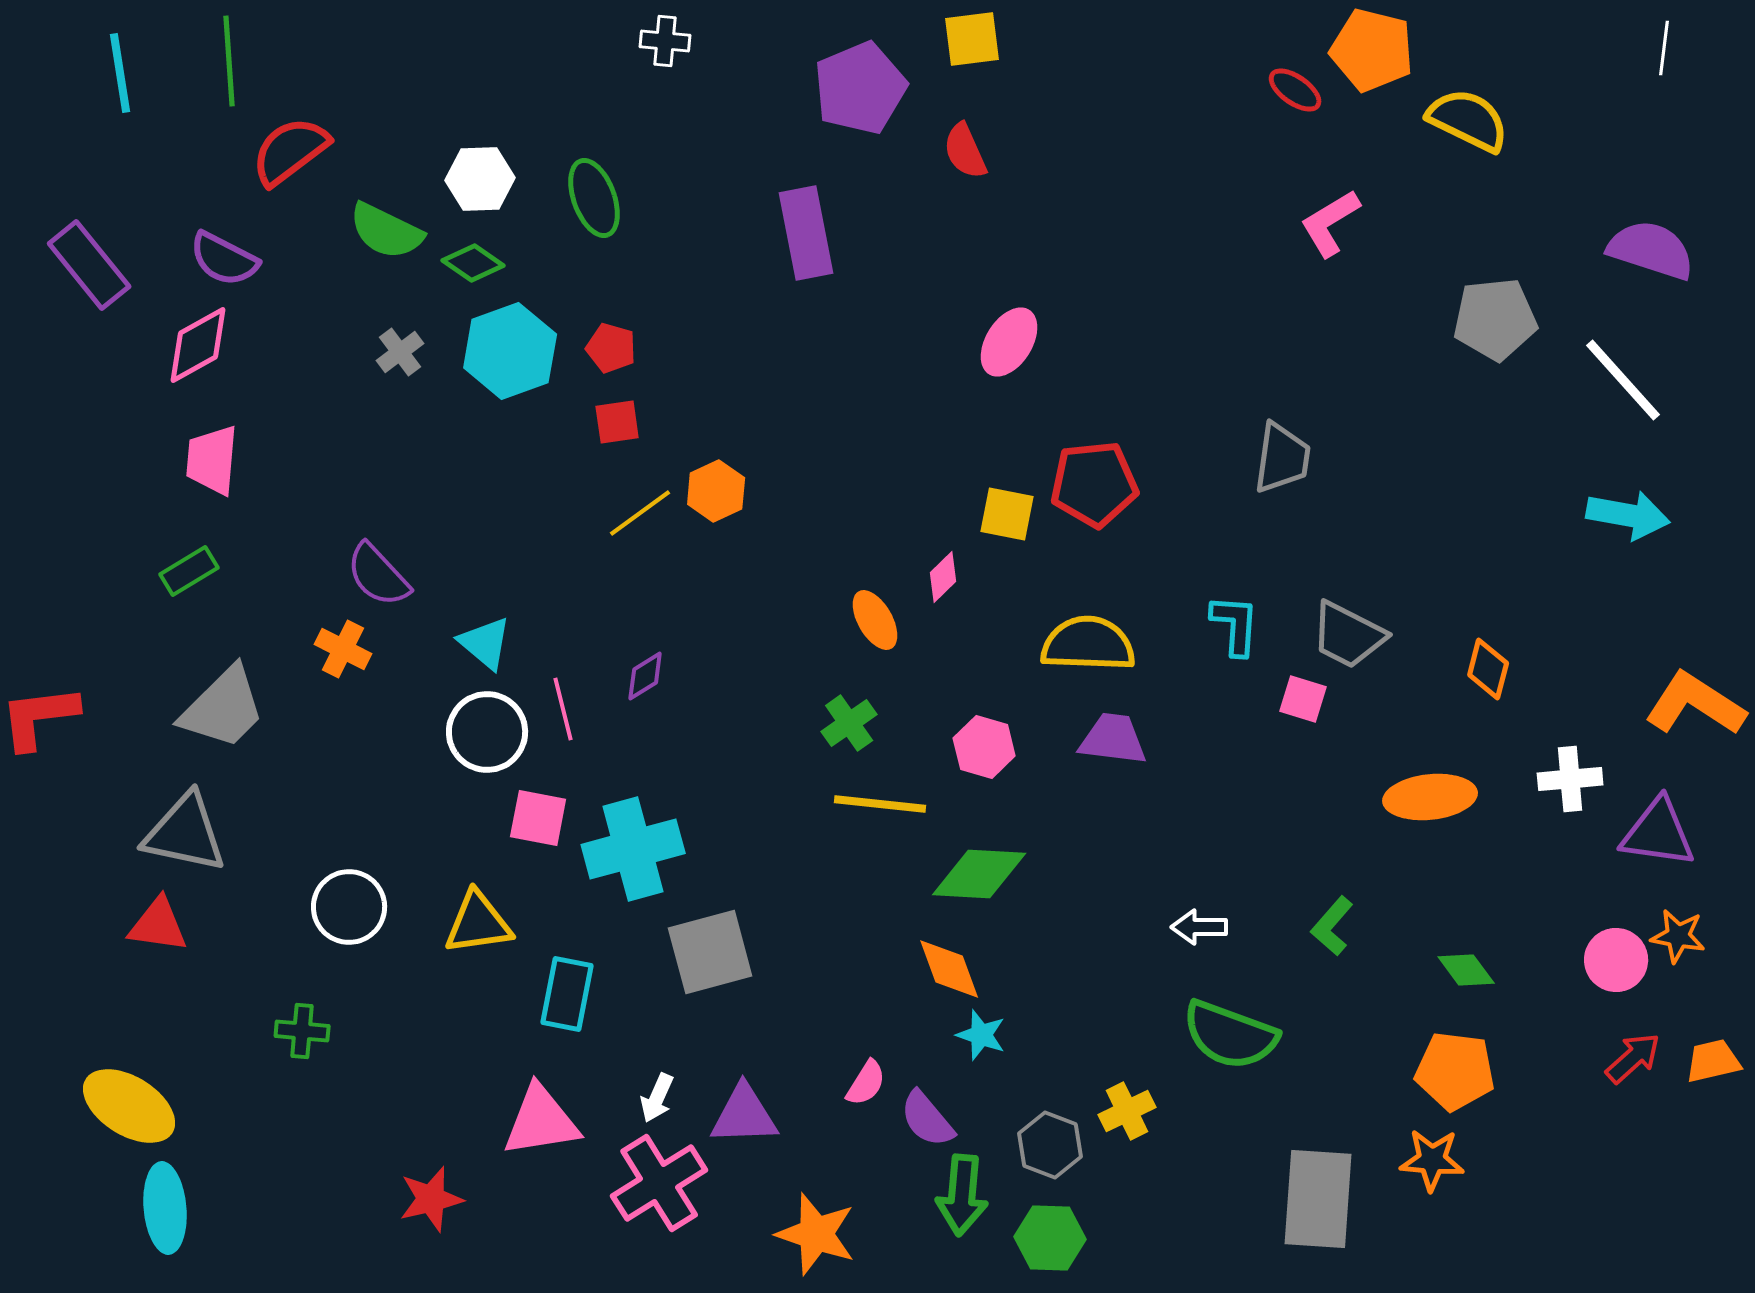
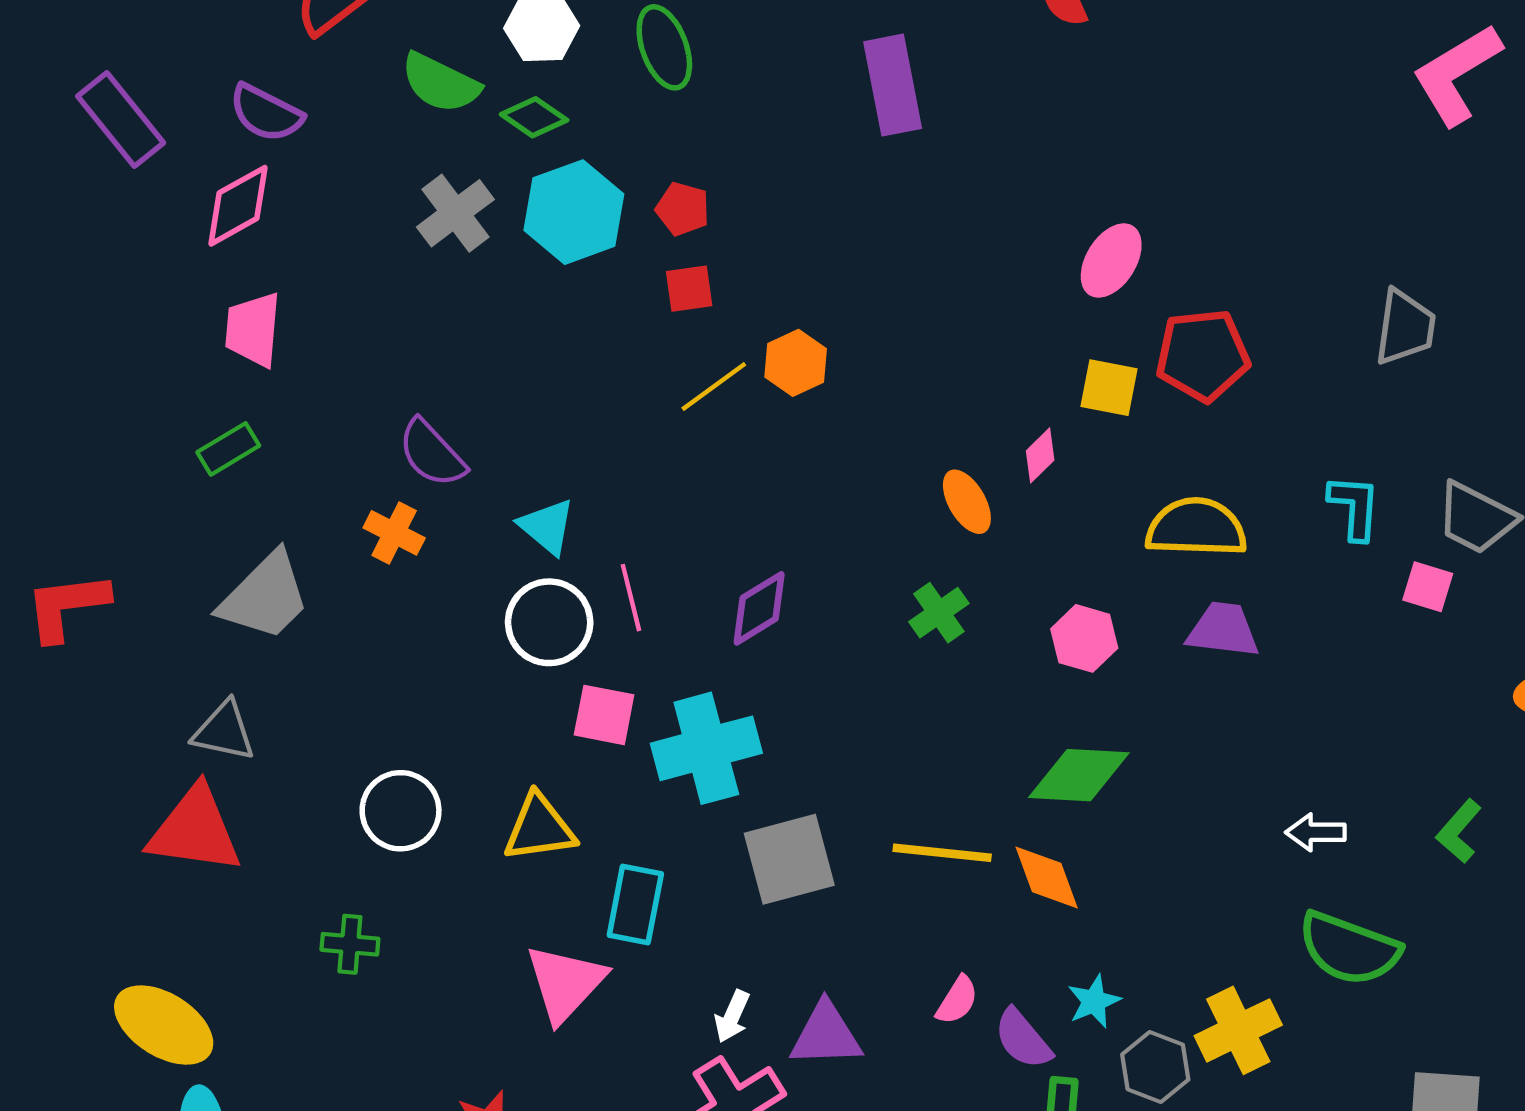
pink L-shape: (1330, 223) -> (1457, 74), size x1.4
pink ellipse: (1009, 342) -> (1111, 261), moved
gray cross: (400, 352) -> (455, 213), size x1.5
purple diamond: (645, 676) -> (759, 608), moved, size x1.4
yellow line: (880, 804) -> (942, 853), moved
gray triangle: (185, 833) -> (224, 731), size x0.7
red triangle: (158, 925) -> (195, 830), size x1.5
cyan star: (981, 1035) -> (1094, 1001), moved, turned 30
yellow cross: (1127, 1111) -> (1238, 1030), size x1.4
pink triangle: (541, 1121) -> (565, 983), moved, turned -38

